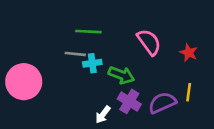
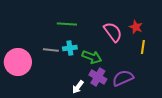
red star: (189, 53) -> (136, 27), moved
gray line: (75, 54) -> (51, 50), moved
yellow line: (189, 92) -> (143, 47), moved

